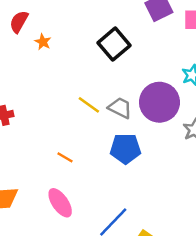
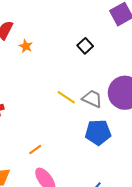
black square: (114, 44) -> (85, 46), size x0.6
orange line: (65, 157) -> (35, 150), moved, turned -64

